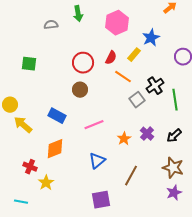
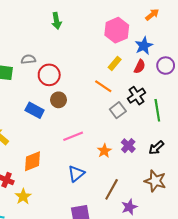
pink hexagon: (117, 23) -> (117, 30), moved
gray semicircle: (51, 25) -> (28, 59), moved
blue star: (151, 38) -> (144, 46), moved
red semicircle: (111, 58) -> (140, 67), moved
red circle: (83, 63) -> (49, 75), moved
blue rectangle: (57, 116) -> (35, 110), moved
purple star: (174, 193) -> (129, 207), moved

